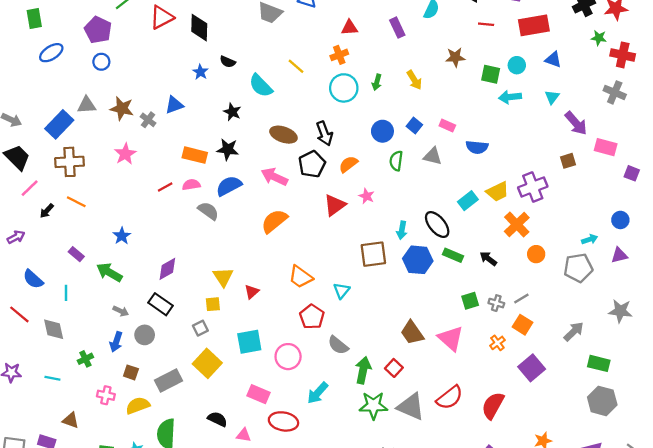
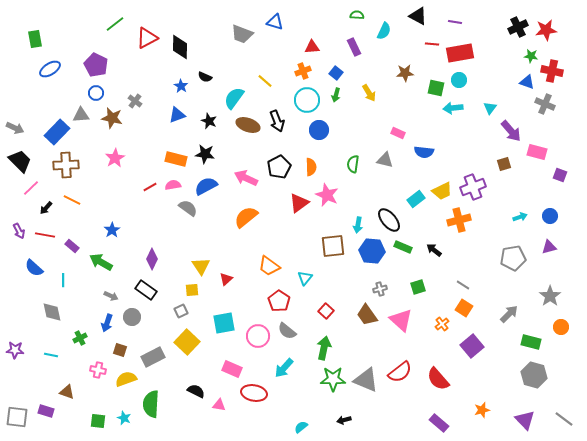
red rectangle: (534, 25) -> (460, 53), moved
purple pentagon: (98, 30) -> (96, 65), moved
blue triangle: (553, 59) -> (527, 82), moved
blue circle: (101, 62) -> (96, 93), moved
cyan semicircle: (261, 86) -> (234, 98), turned 80
blue triangle: (174, 105) -> (177, 115), moved
gray cross: (148, 120) -> (135, 101), moved
blue square: (414, 126) -> (336, 73), moved
blue circle: (382, 131) -> (319, 130), moved
black arrow: (324, 133) -> (277, 121), moved
brown ellipse: (283, 135) -> (248, 125), moved
orange semicircle: (348, 164) -> (311, 167), turned 126
pink star: (367, 196) -> (327, 195), size x1.6
orange cross: (517, 225) -> (459, 220), turned 30
purple arrow: (16, 237) -> (19, 231), turned 91
cyan arrow: (590, 239) -> (520, 217), moved
orange circle: (536, 254) -> (561, 327), moved
purple diamond: (167, 269) -> (152, 259), turned -35
gray line: (521, 299) -> (463, 285), turned 64
gray cross: (496, 303) -> (380, 289), moved, turned -32
gray star: (620, 311) -> (550, 296), turned 30
red line: (19, 314) -> (45, 235), moved, turned -30
gray semicircle: (338, 345) -> (287, 331), moved
red square: (394, 368) -> (326, 311), moved
red semicircle: (493, 405) -> (438, 379), turned -70

